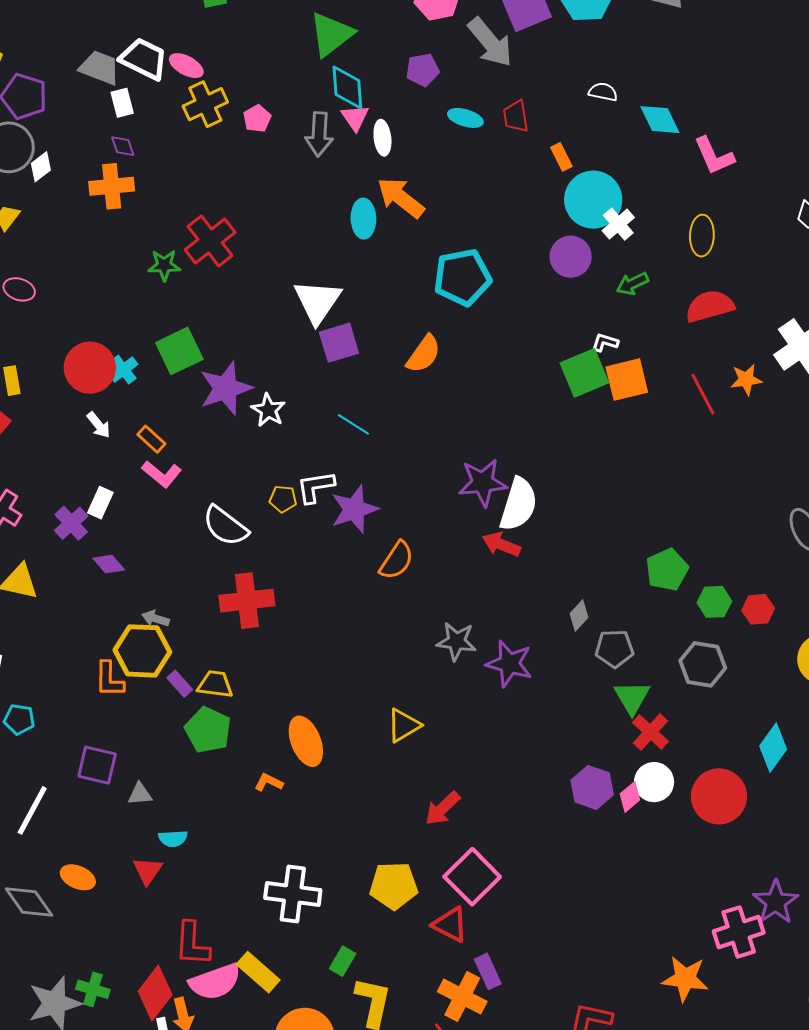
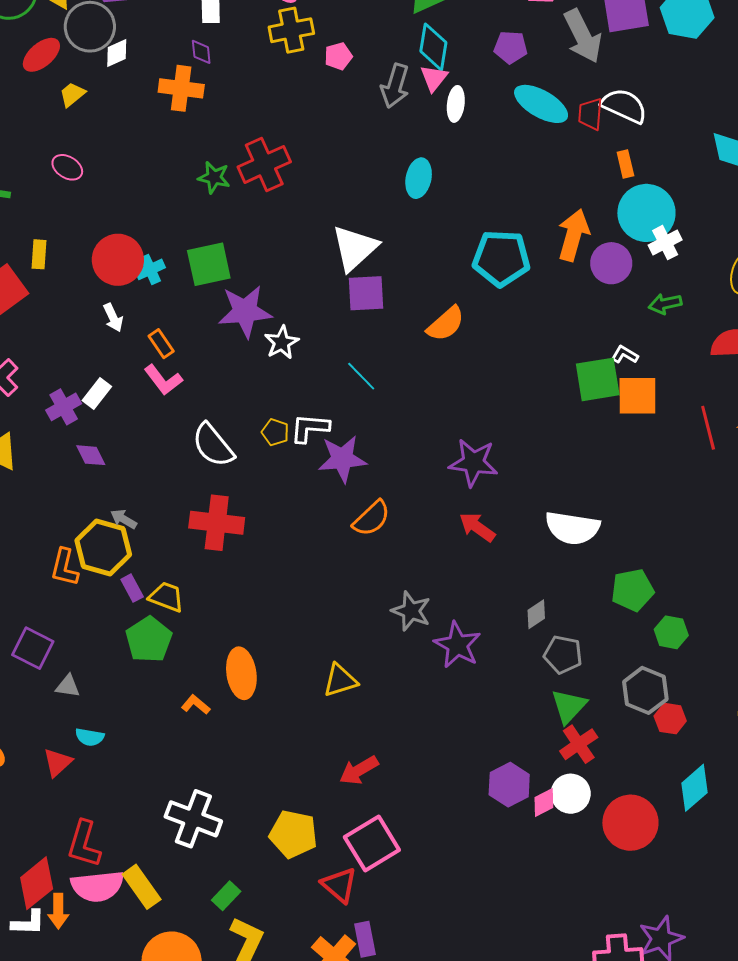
white semicircle: (603, 92) -> (624, 106), moved, size x1.6
cyan ellipse: (465, 118) -> (541, 104), size x1.6
orange arrow: (401, 198) -> (573, 235), moved, turned 54
white semicircle: (518, 504) -> (572, 528), moved, turned 68
red hexagon: (758, 609) -> (670, 719), moved

